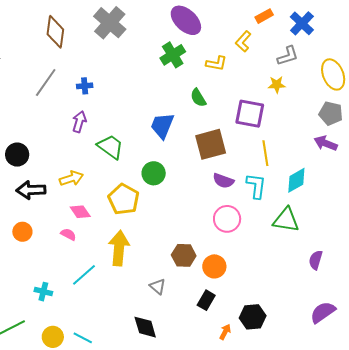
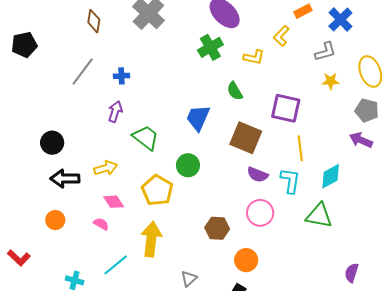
brown diamond: (55, 32) -> (94, 21), size x0.7
yellow star: (277, 85) -> (331, 81), moved
brown square: (211, 144) -> (246, 138), turned 36
brown hexagon: (184, 255) -> (217, 228), moved
purple semicircle: (316, 260) -> (352, 273), moved
gray triangle: (158, 286) -> (189, 279), turned 36

